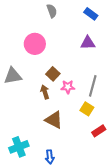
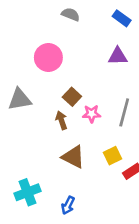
gray semicircle: (52, 11) -> (71, 14), turned -48
yellow square: (87, 109) -> (112, 156), moved, turned 32
blue arrow: (50, 157) -> (68, 205), turned 32

